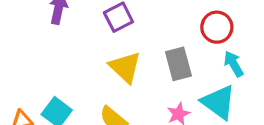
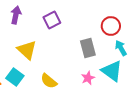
yellow triangle: (125, 67) -> (27, 50), moved

